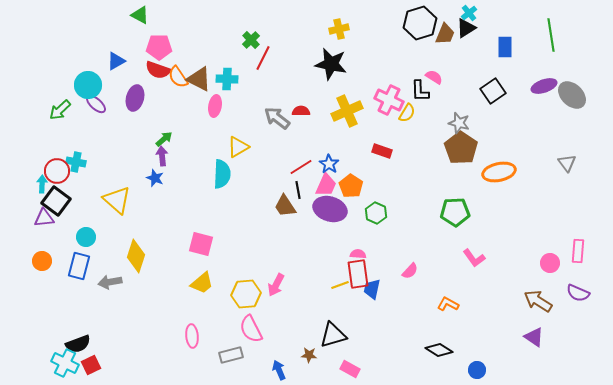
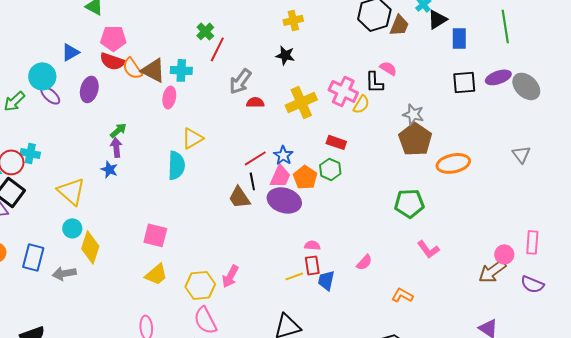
black triangle: (466, 28) -> (437, 19), moved
black star: (331, 64) -> (285, 55), size x0.6
black square: (493, 91) -> (464, 82), moved, turned 30
gray arrow: (277, 118) -> (240, 81), moved, turned -92
green hexagon: (376, 213) -> (330, 169), moved
cyan circle: (86, 237) -> (72, 228), moved
red rectangle: (358, 274) -> (312, 265), size x0.7
brown arrow: (538, 301) -> (492, 271), moved, turned -68

